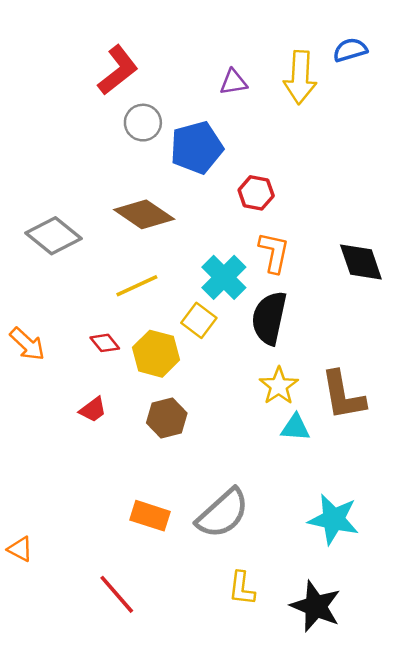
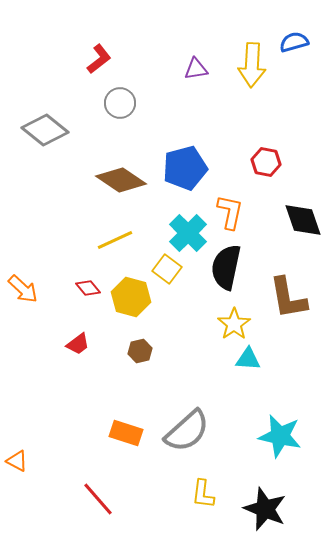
red L-shape: (118, 70) -> (99, 59), size x0.7
blue pentagon: (196, 148) -> (185, 168), moved
red hexagon: (256, 193) -> (266, 162), moved
gray diamond: (54, 236) -> (45, 130), moved
brown L-shape: (343, 395) -> (288, 298), moved
brown hexagon: (167, 418) -> (140, 351), size x0.7

